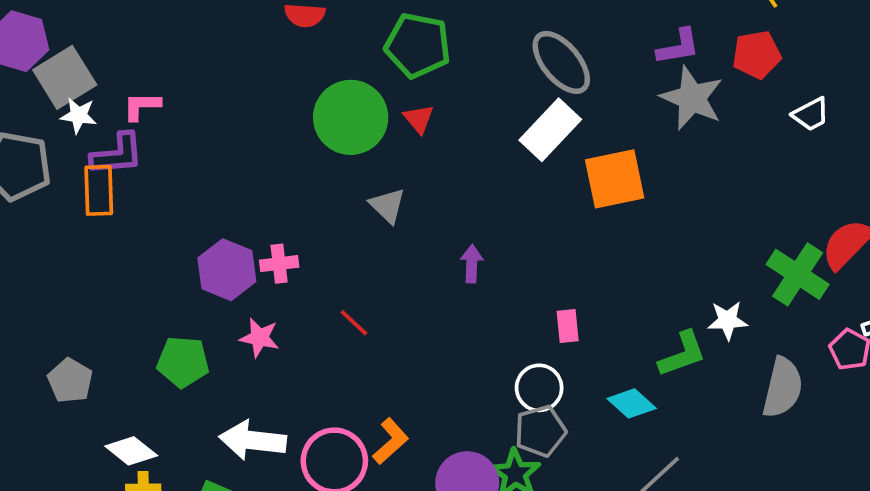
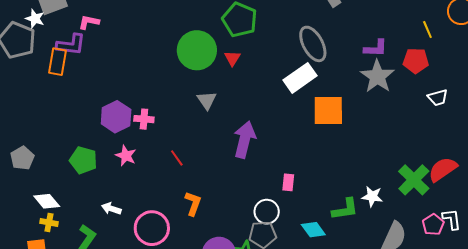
white star: (79, 115) -> (35, 19), moved
purple arrow: (472, 264) -> (245, 140), size x1.8
white arrow: (253, 440) -> (111, 209), size x0.6
orange L-shape: (391, 441) -> (193, 203), moved, turned -40

